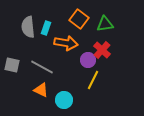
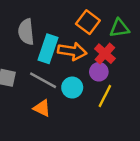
cyan rectangle: (46, 28) -> (48, 49), moved, size x1.6
red cross: (102, 50) -> (105, 54), moved
cyan circle: (64, 100) -> (72, 88), moved

